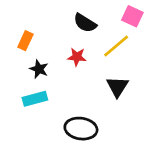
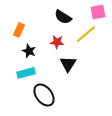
pink square: (132, 16) -> (98, 12), turned -35
black triangle: (117, 87) -> (68, 64), moved
black ellipse: (81, 129) -> (44, 95), moved, turned 45

